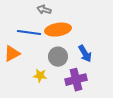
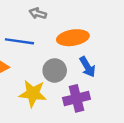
orange ellipse: (58, 30) -> (73, 38), moved
yellow star: (40, 76) -> (33, 94), size x1.6

